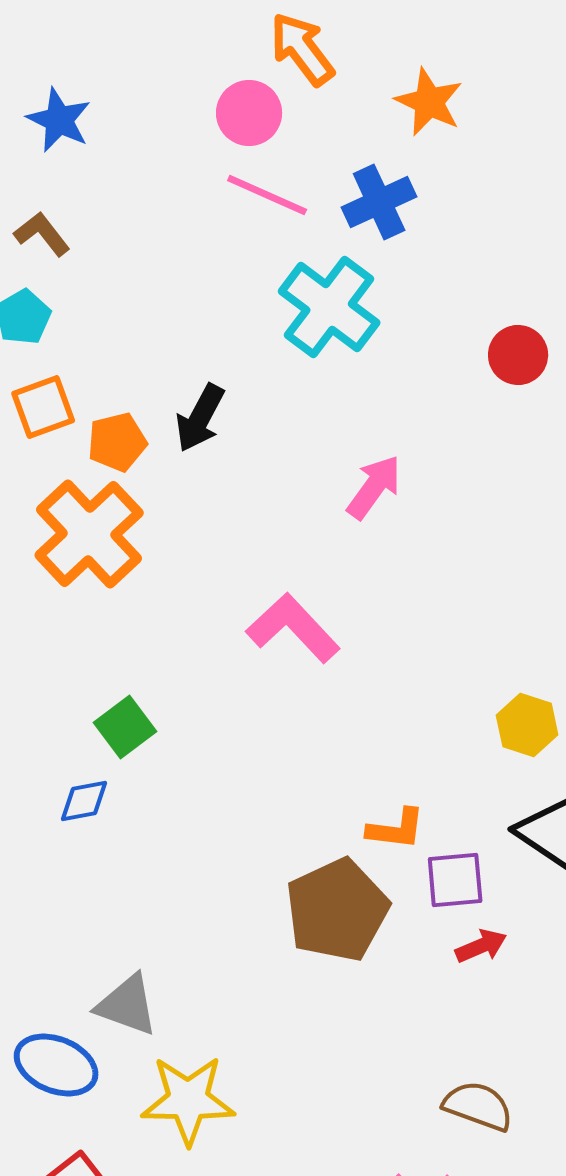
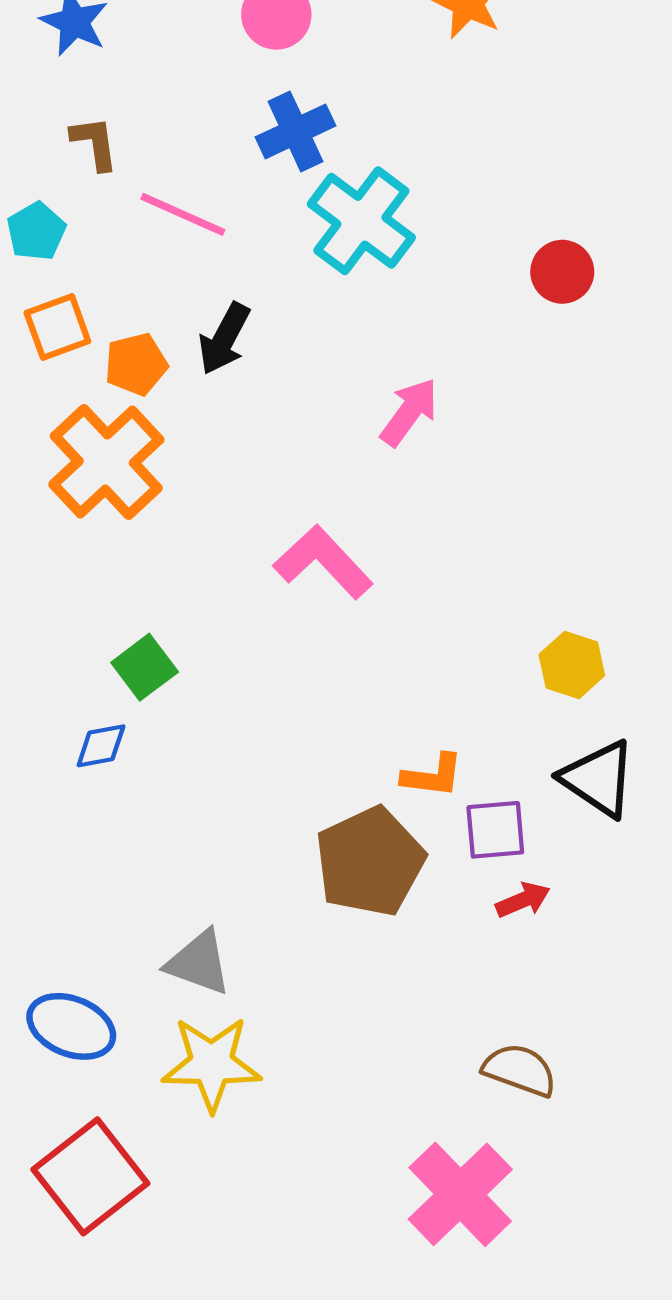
pink line: (267, 195) -> (183, 214), moved
blue cross: (379, 202) -> (295, 131), moved
brown L-shape: (42, 234) -> (95, 143), moved, turned 30
gray triangle: (127, 1005) -> (199, 963), moved

